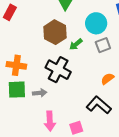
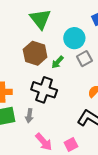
gray arrow: (40, 93) -> (29, 116), turned 112
pink arrow: (50, 121) -> (44, 142), turned -30

